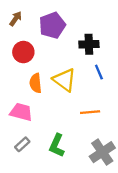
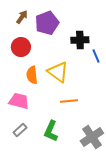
brown arrow: (16, 19) -> (22, 17), moved
blue line: (99, 72) -> (96, 56), moved
orange line: (90, 112) -> (69, 101), moved

